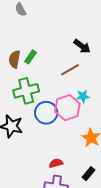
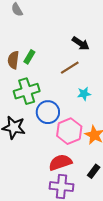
pink hexagon: (67, 108) -> (69, 131), moved
red semicircle: (56, 163) -> (60, 162), size x1.6

